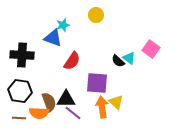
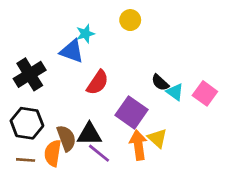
pink square: (151, 49) -> (205, 93), moved
black cross: (22, 55) -> (30, 74), turned -35
cyan triangle: (129, 58) -> (175, 92), moved
purple square: (97, 83) -> (132, 112), turned 30
orange semicircle: (39, 113) -> (53, 153), turned 96

